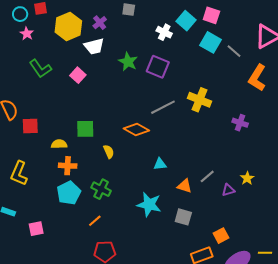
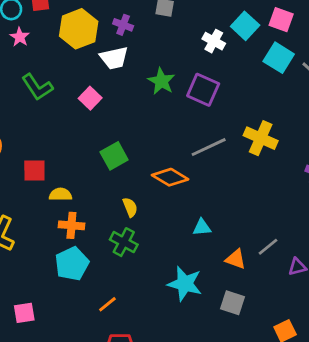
purple cross: (100, 23) -> (123, 25), turned -32
red square: (30, 126) -> (34, 171), moved
green square: (85, 129) -> (114, 156), moved, turned -30
green cross: (101, 189) -> (124, 242), moved

